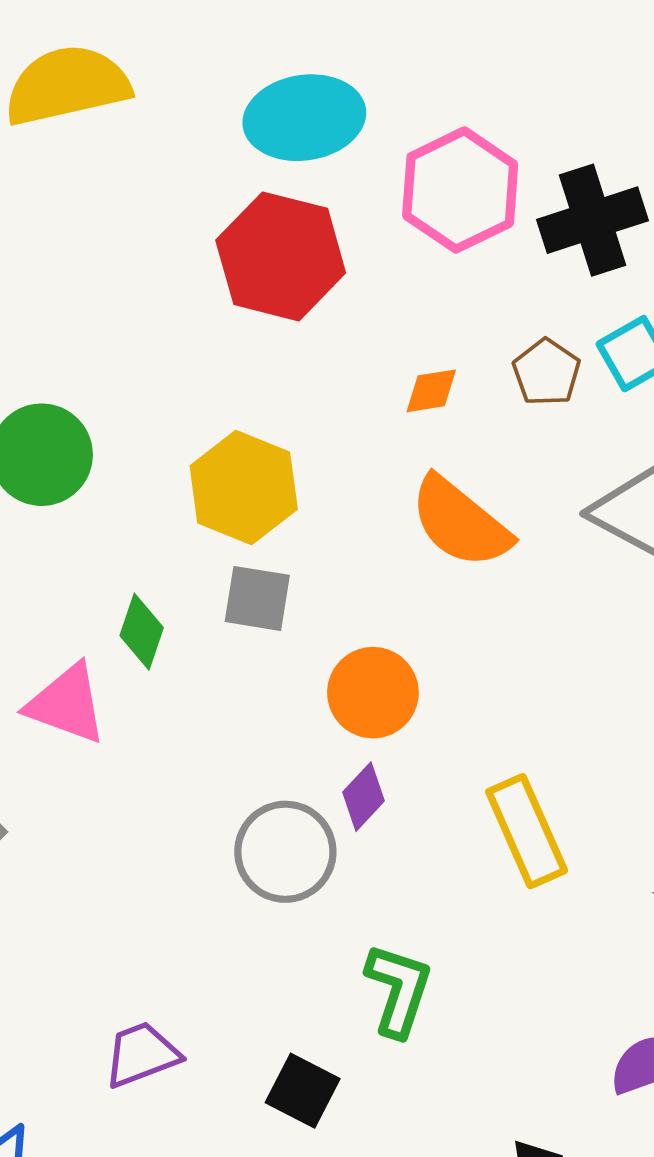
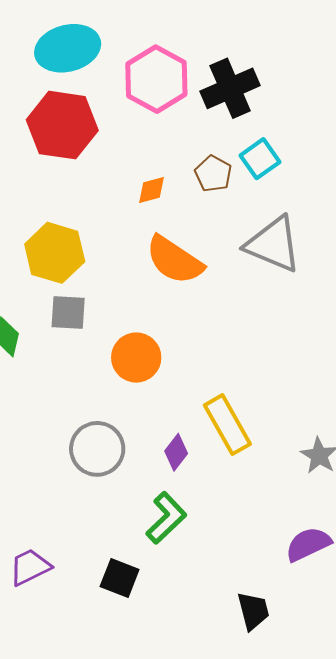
purple diamond: (364, 797) -> (176, 452), moved
green L-shape: (398, 990) -> (166, 518), turned 34

